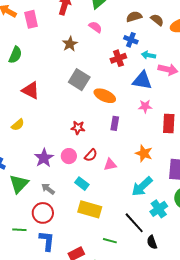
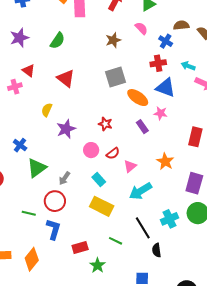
blue cross: (131, 40) -> (166, 41), moved
gray square: (79, 80) -> (116, 77), turned 30
blue triangle: (142, 80) -> (166, 88), moved
pink star: (145, 106) -> (161, 113), moved
purple rectangle: (115, 123) -> (142, 127), turned -56
yellow semicircle: (18, 125) -> (47, 110), turned 144
purple star: (44, 158) -> (66, 129), moved
pink triangle: (110, 165) -> (130, 166), turned -40
cyan arrow: (142, 187) -> (140, 191), moved
gray arrow: (48, 189) -> (64, 178), turned -104

